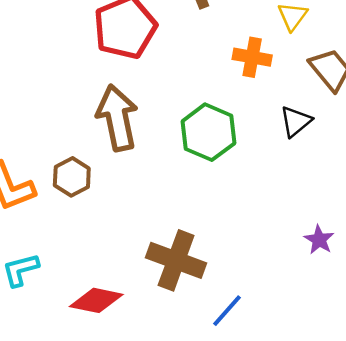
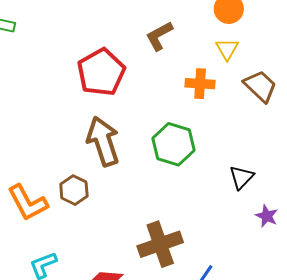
black triangle: (296, 121) -> (241, 177), moved
brown cross: (176, 260) -> (160, 244), turned -33

